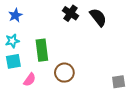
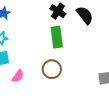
green rectangle: (42, 50) -> (57, 37), moved

